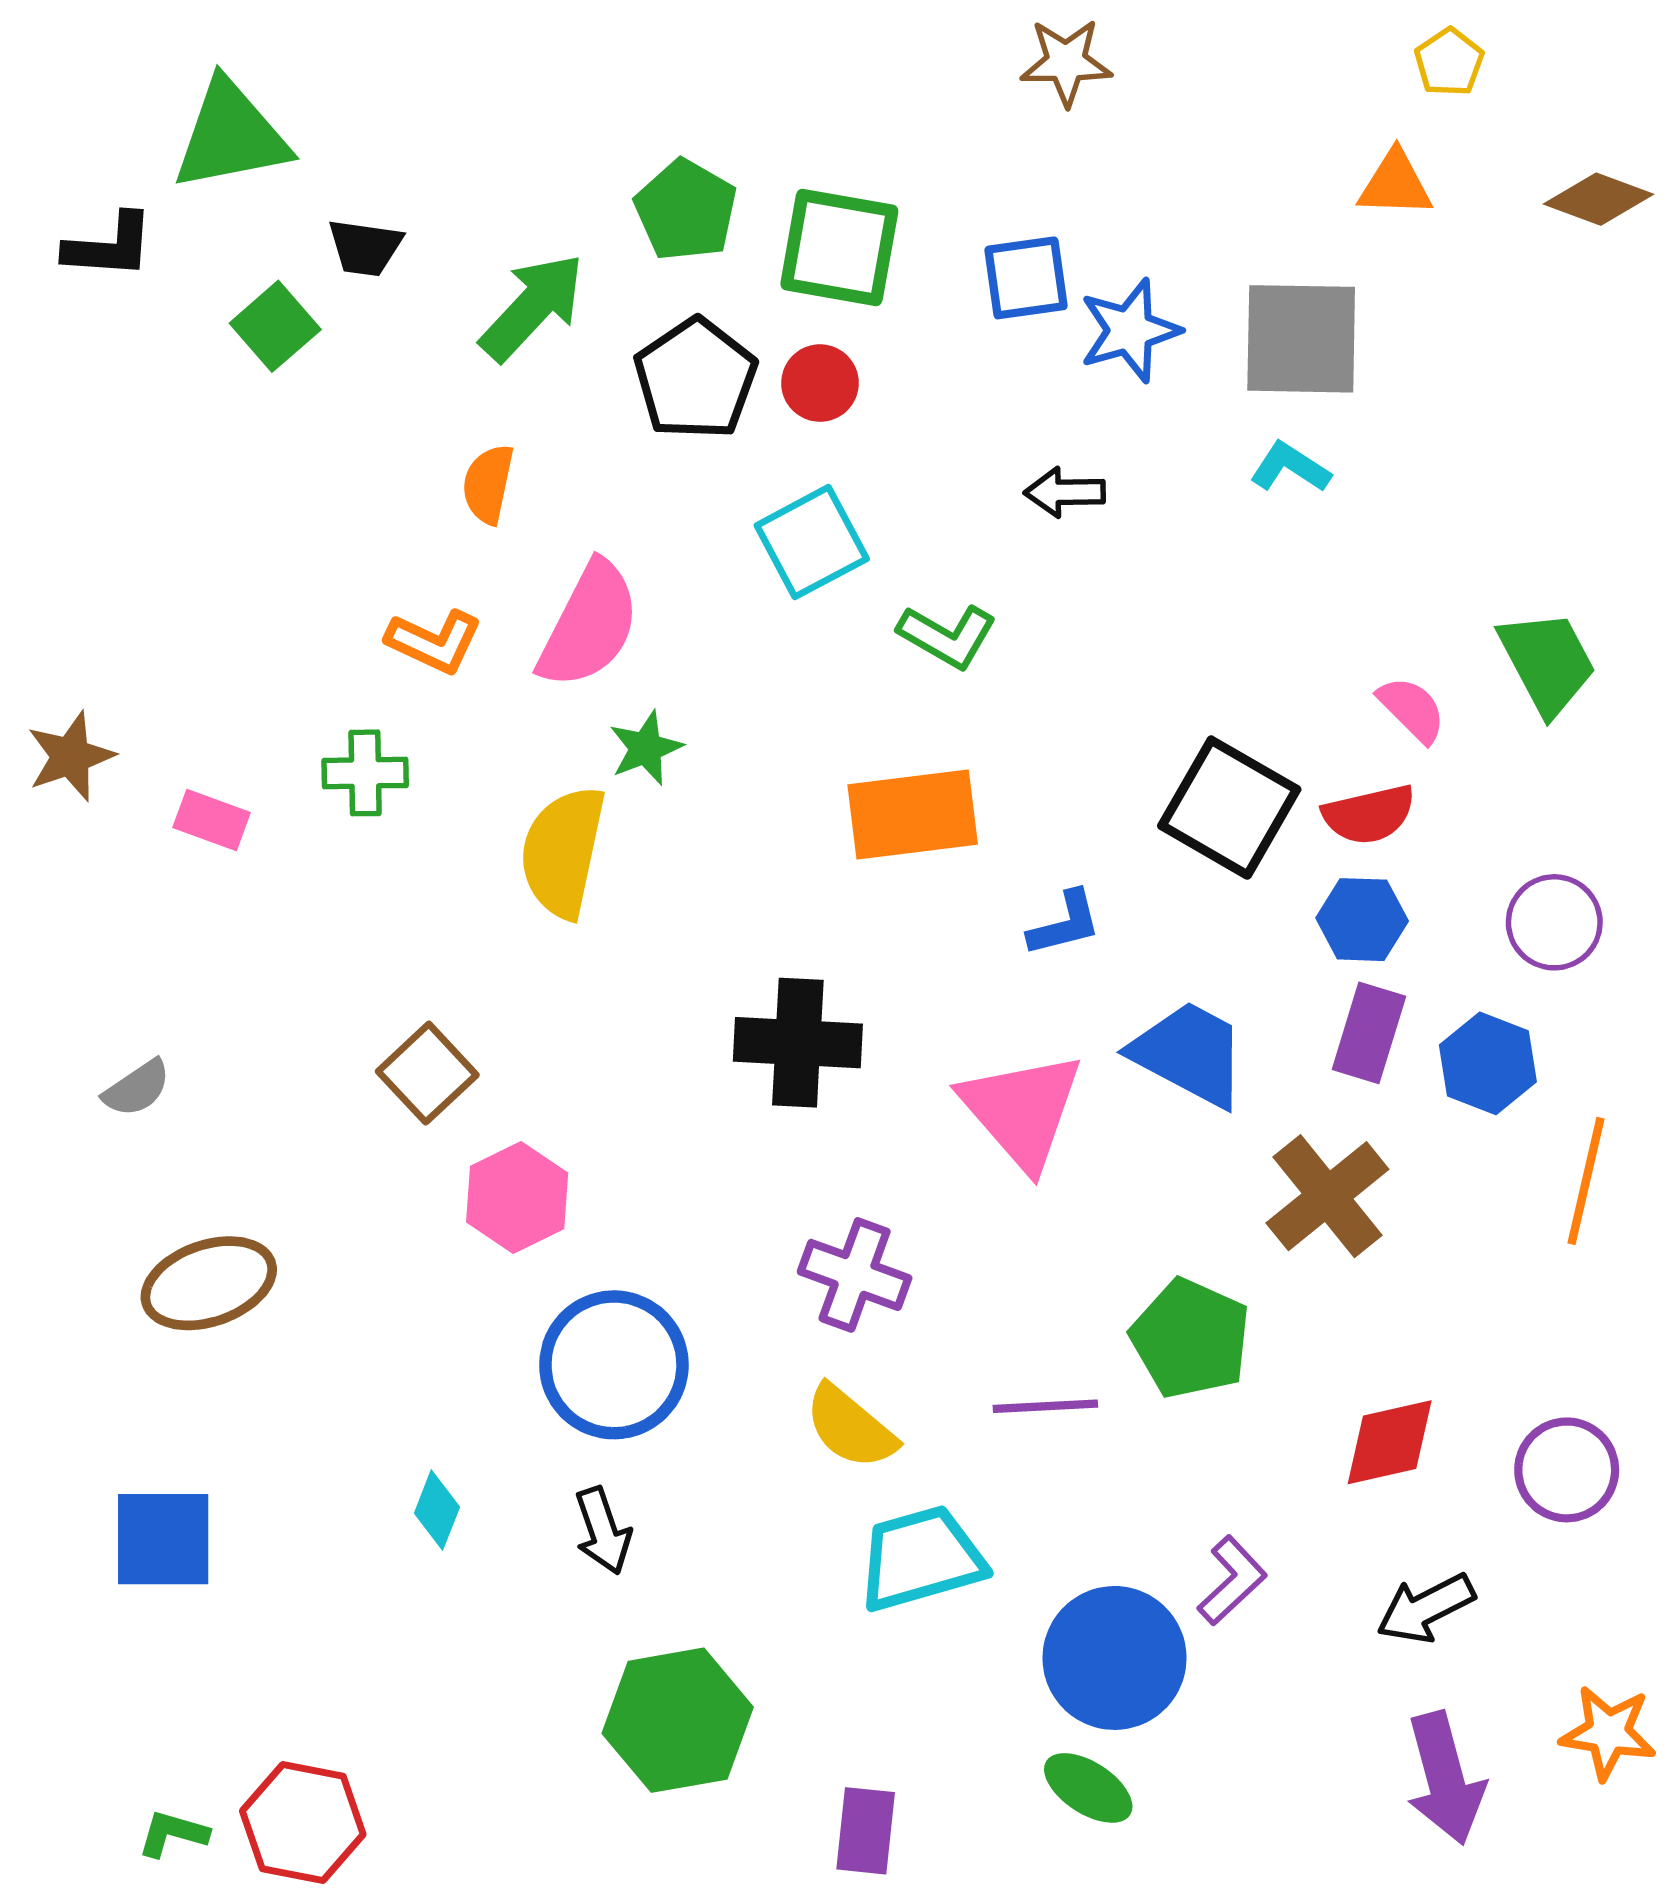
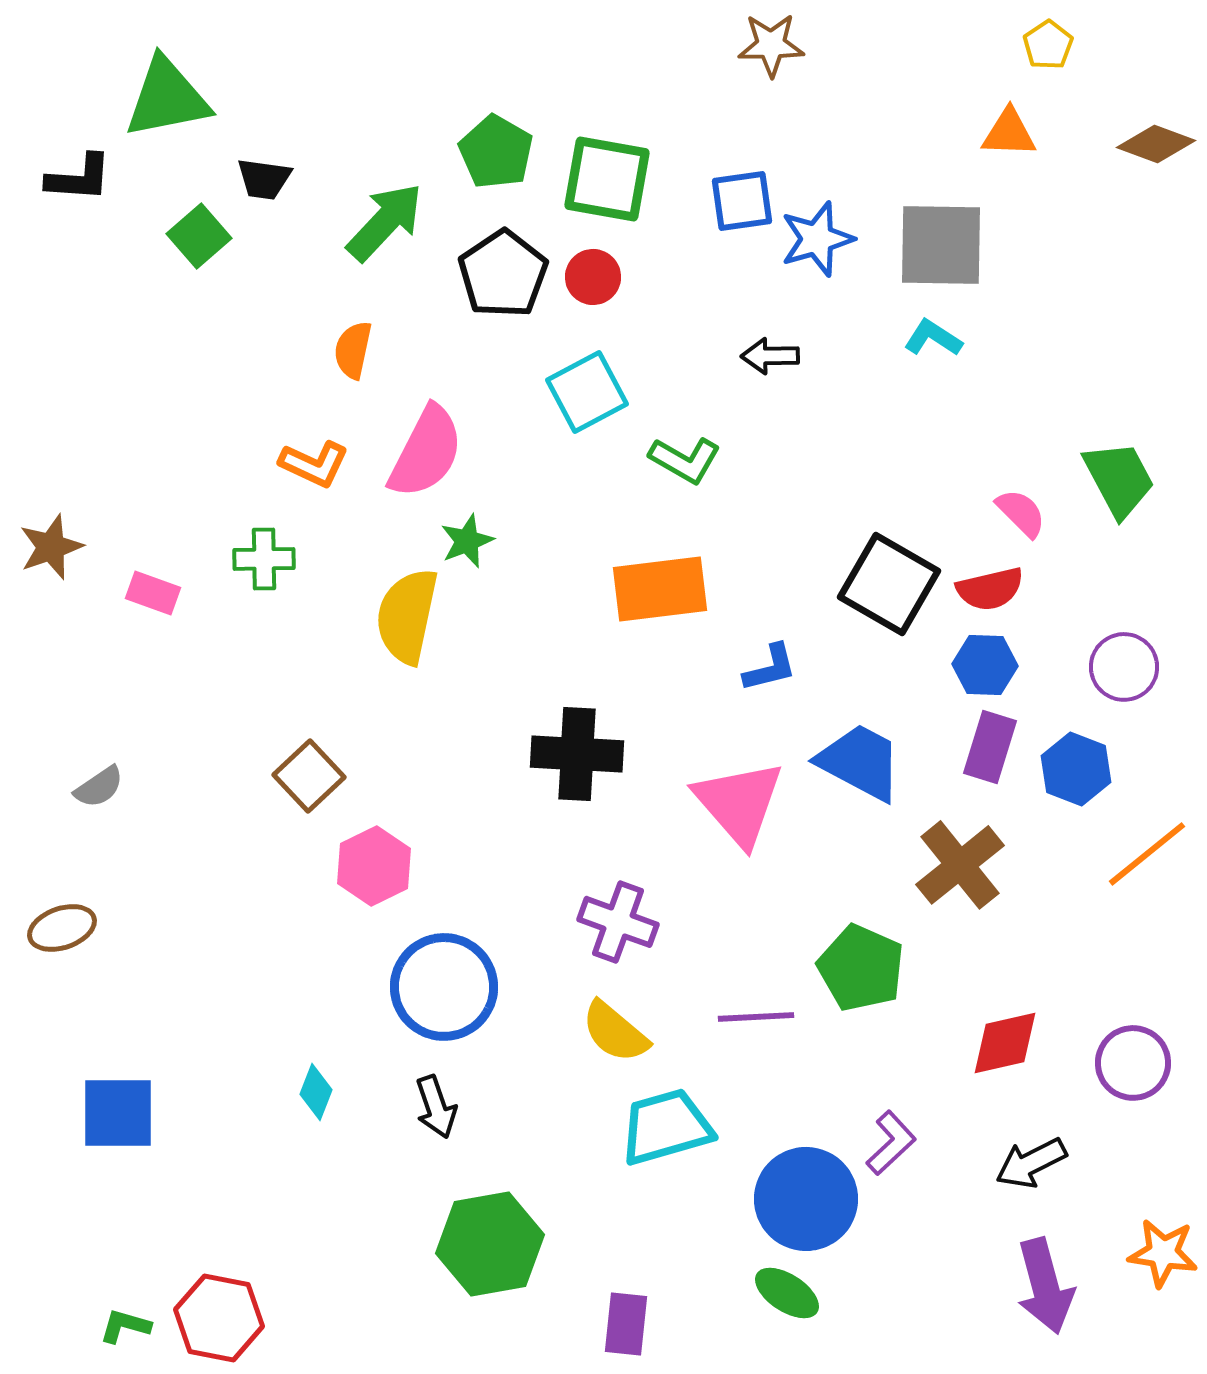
orange line: (1586, 1181) -> (1147, 854), turned 38
brown ellipse: (209, 1283) -> (62, 928), moved, size x0.7

